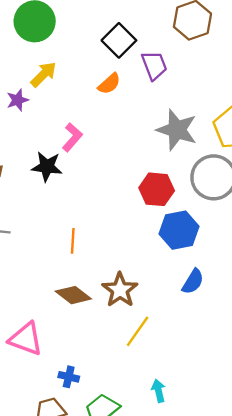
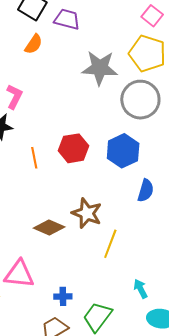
purple trapezoid: (154, 65) -> (67, 19), turned -40
red hexagon: (157, 189) -> (73, 148), moved
orange line: (73, 241) -> (34, 158), moved

